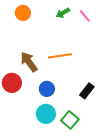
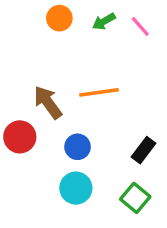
orange circle: (23, 13) -> (59, 18), moved
green square: (70, 120) -> (135, 198), moved

